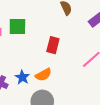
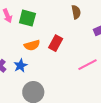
orange semicircle: (43, 75) -> (32, 45), moved

